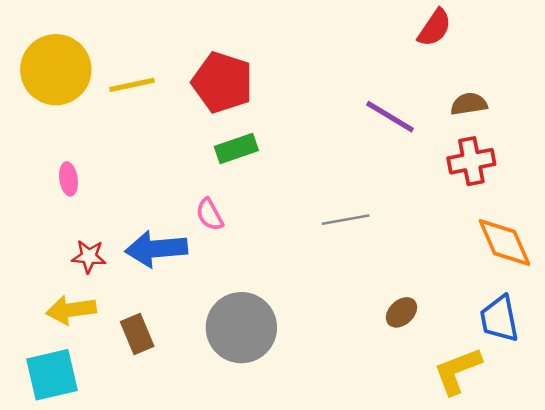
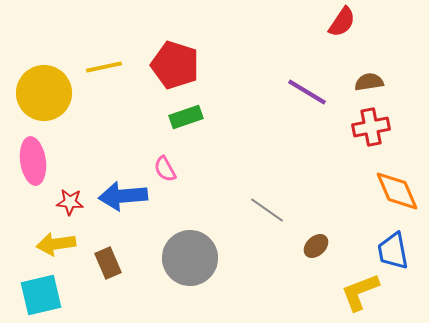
yellow circle: (56, 70) -> (44, 93), moved
pink ellipse: (69, 179) -> (33, 161), moved, size x1.8
gray line: (346, 220) -> (267, 210), moved, turned 45

